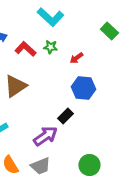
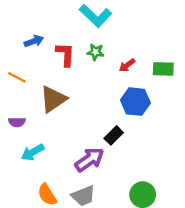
green rectangle: (109, 31) -> (163, 69), moved, turned -42
red L-shape: (25, 49) -> (65, 54), turned 50

